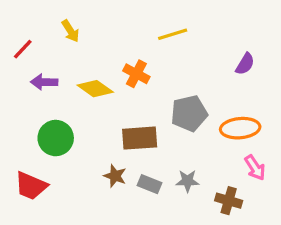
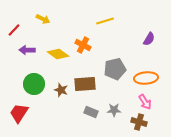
yellow arrow: (70, 31) -> (43, 19), turned -32
pink arrow: (255, 168) -> (145, 102), moved
brown star: (115, 176) -> (61, 90), moved
red trapezoid: (31, 186) -> (19, 113), turned 100

